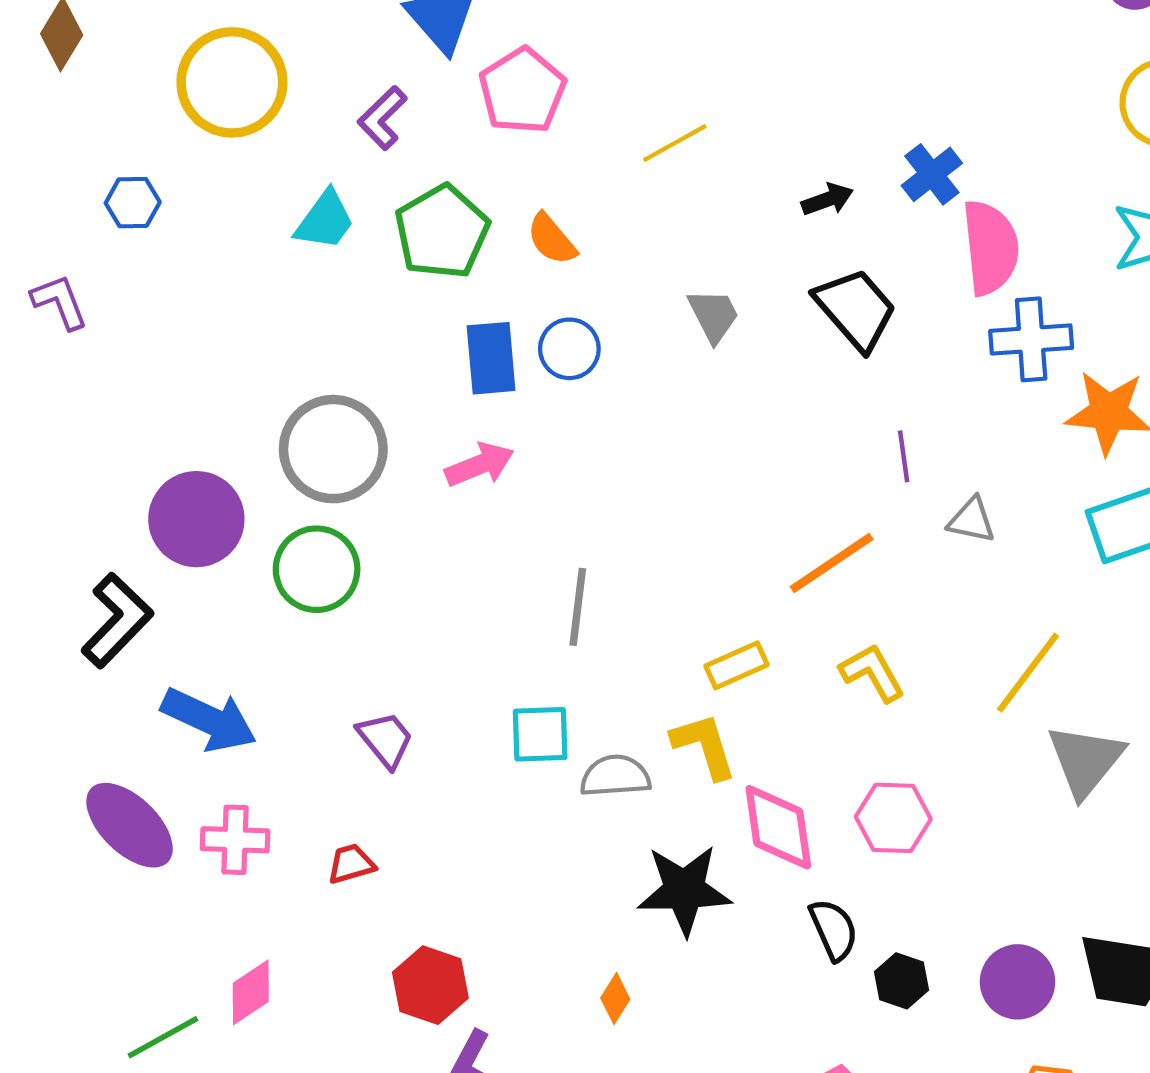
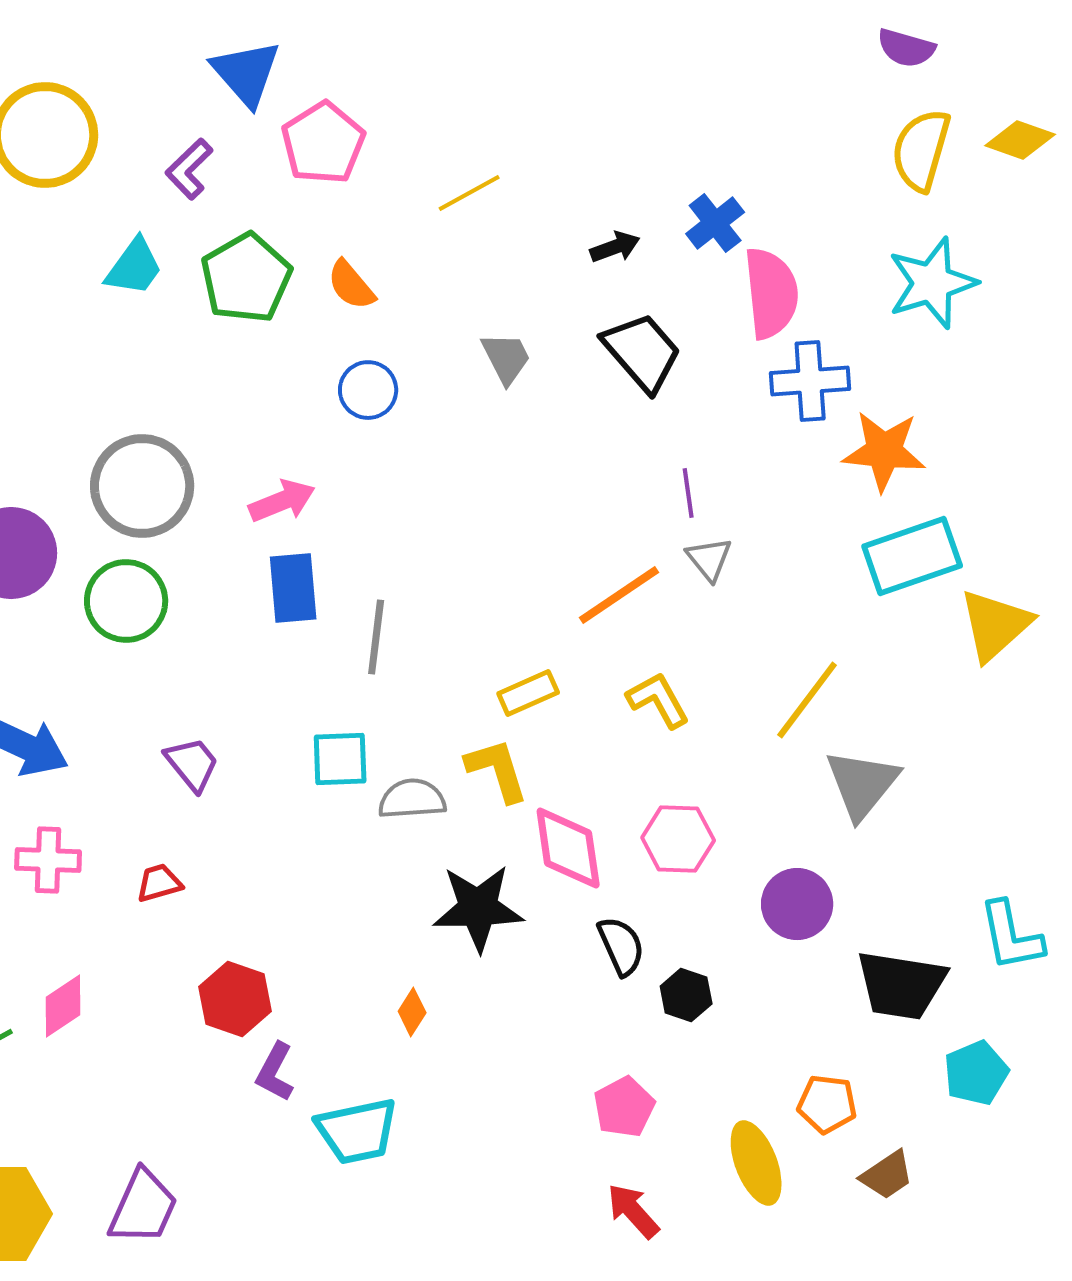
blue rectangle: (491, 358) -> (293, 588), moved
gray triangle: (972, 520) -> (709, 559), moved, turned 39
purple circle: (1018, 982) -> (797, 904), moved

